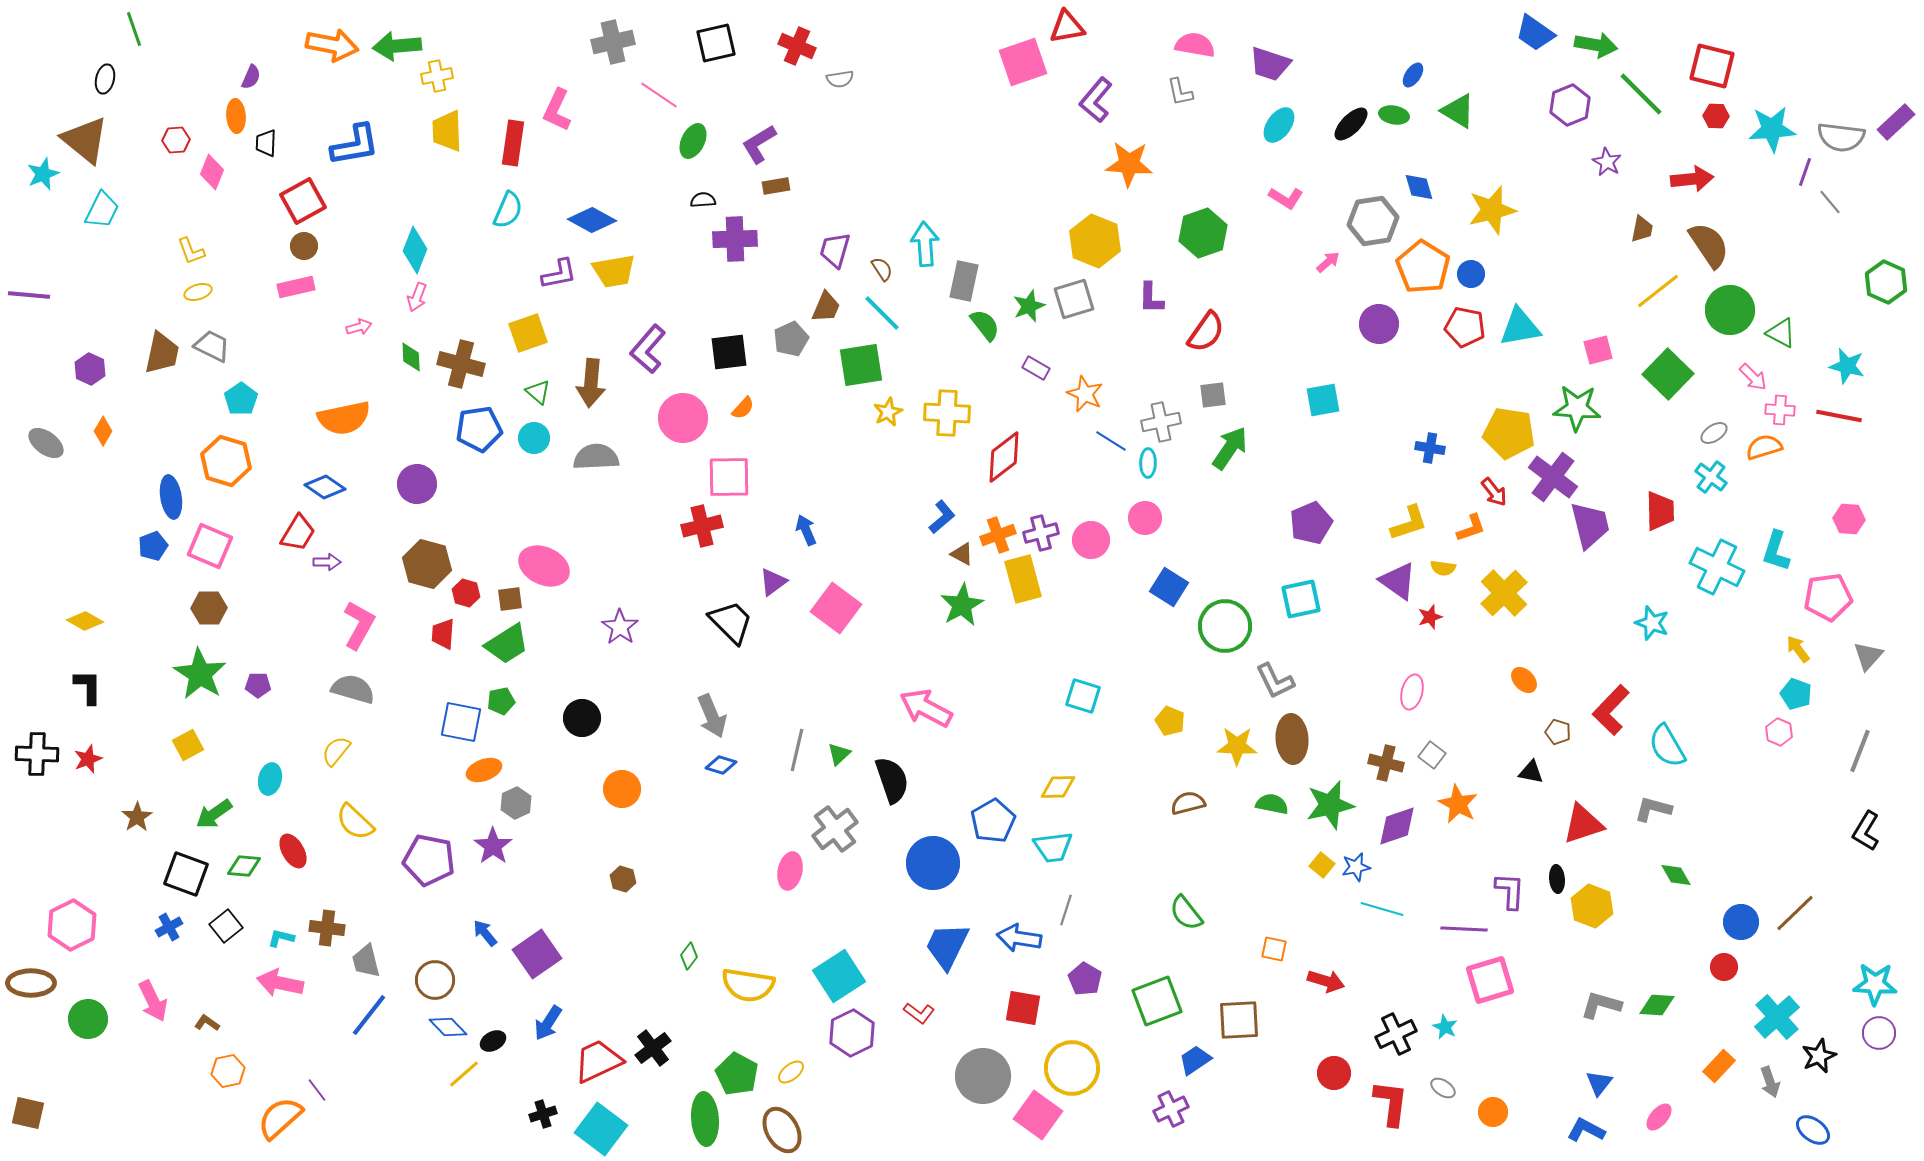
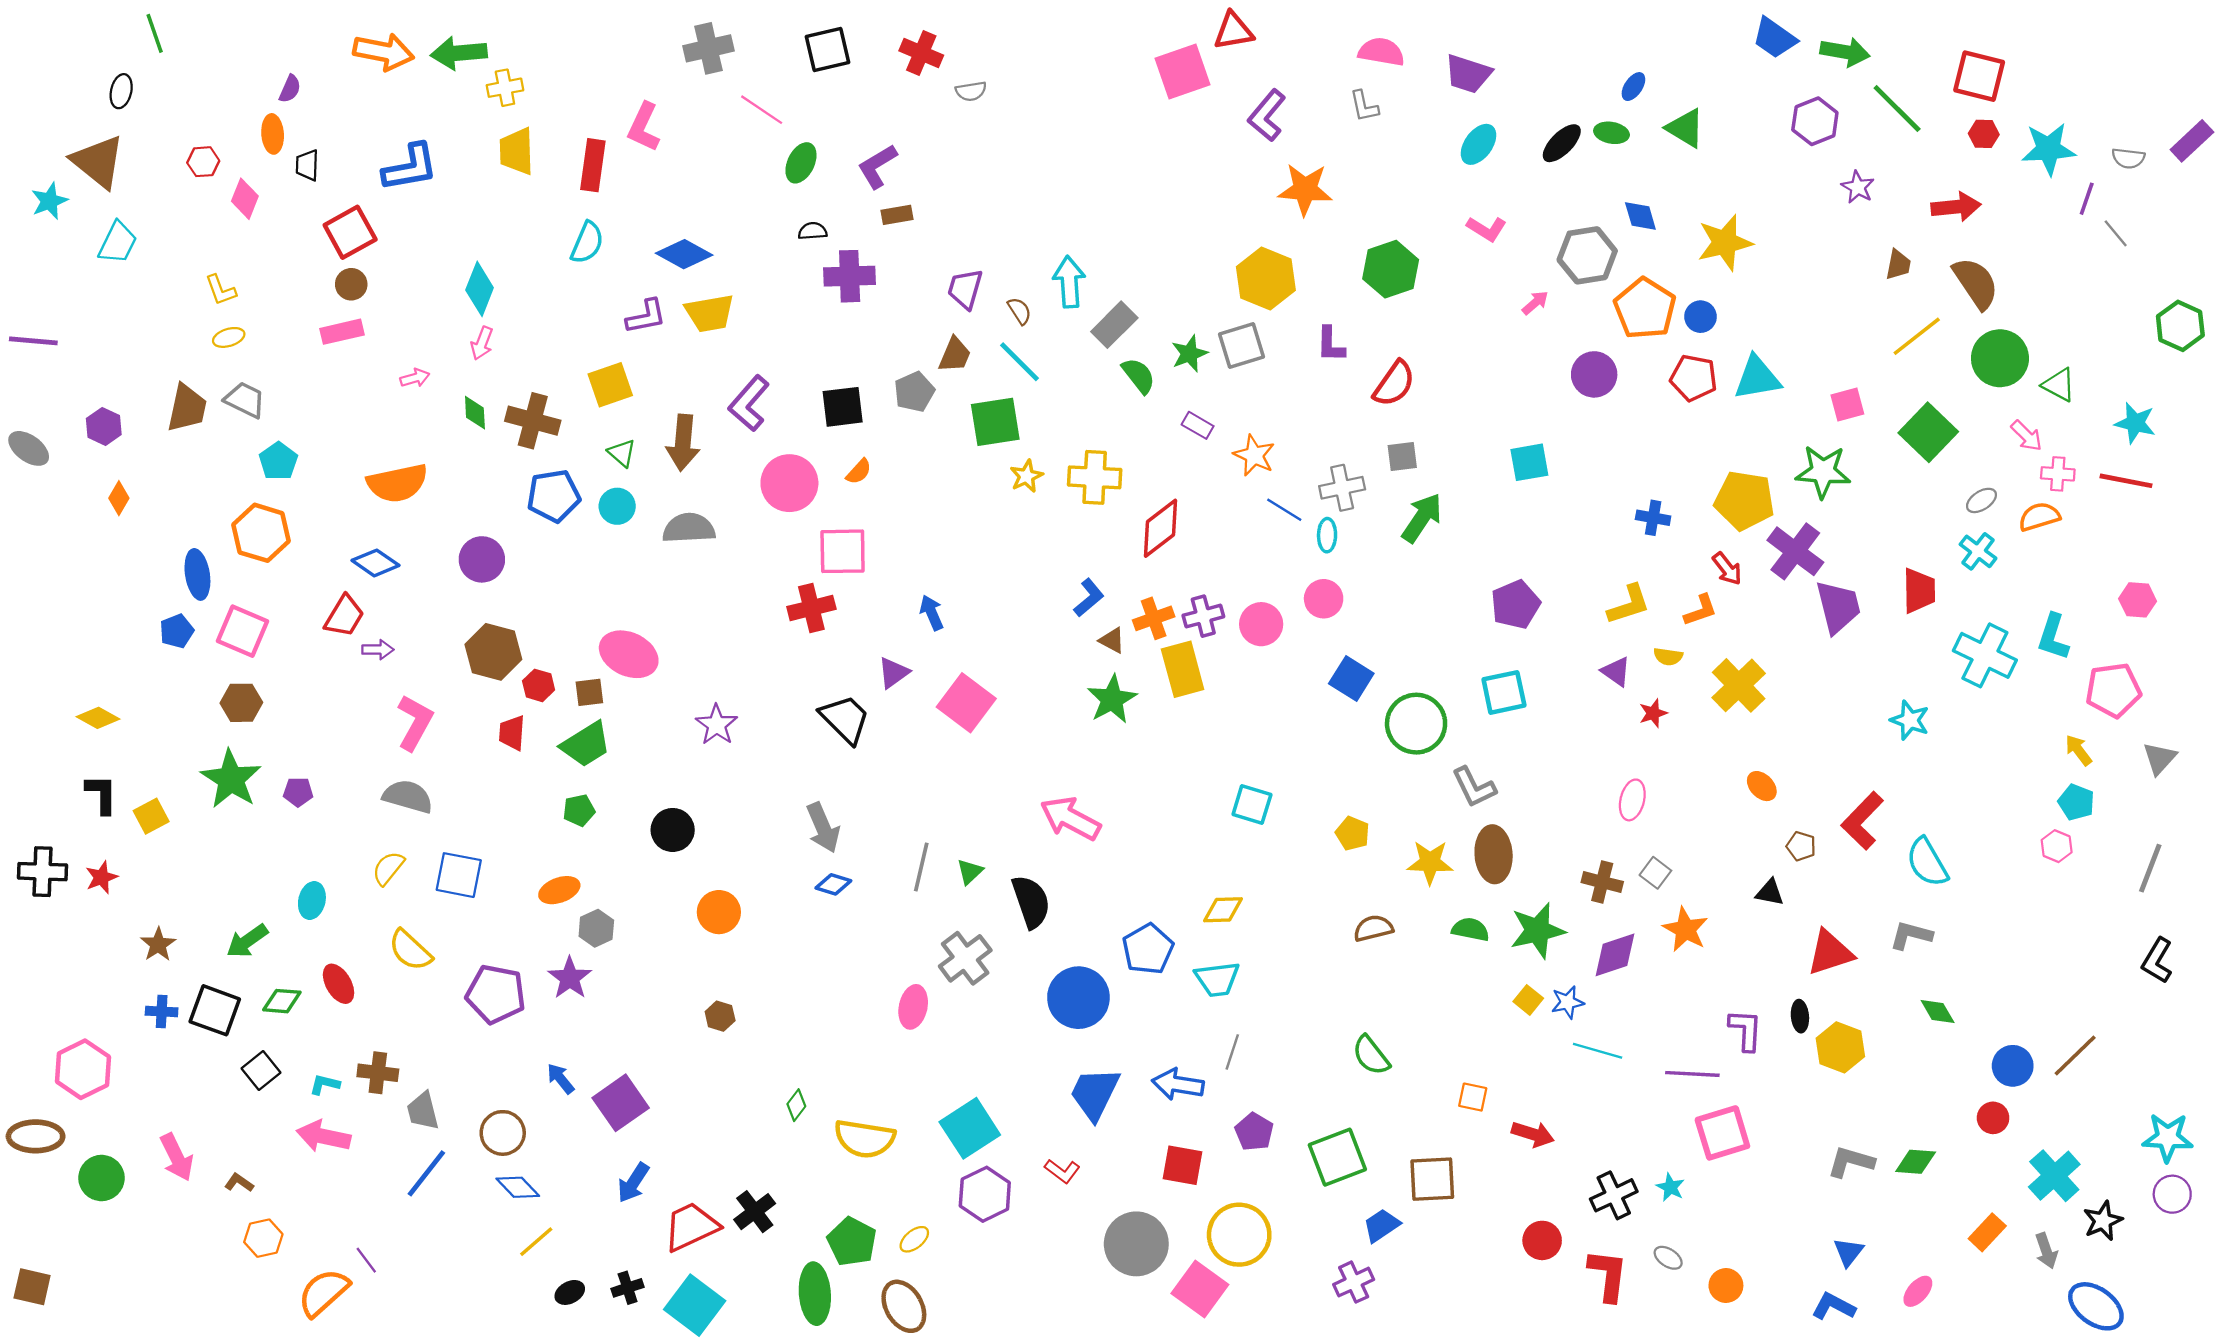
gray semicircle: (1841, 137) -> (2128, 158), size x0.6
gray rectangle: (964, 281) -> (1114, 325), turned 33
gray ellipse: (46, 443) -> (29, 448), moved
purple triangle: (1398, 581) -> (1616, 672), size x0.7
blue square: (461, 722) -> (459, 875), moved
yellow square: (188, 745) -> (151, 816), moved
blue cross: (169, 927) -> (162, 1012), moved, turned 32
black ellipse: (493, 1041) -> (570, 1292), moved
blue ellipse: (1813, 1130) -> (2096, 1306), size x1.4

